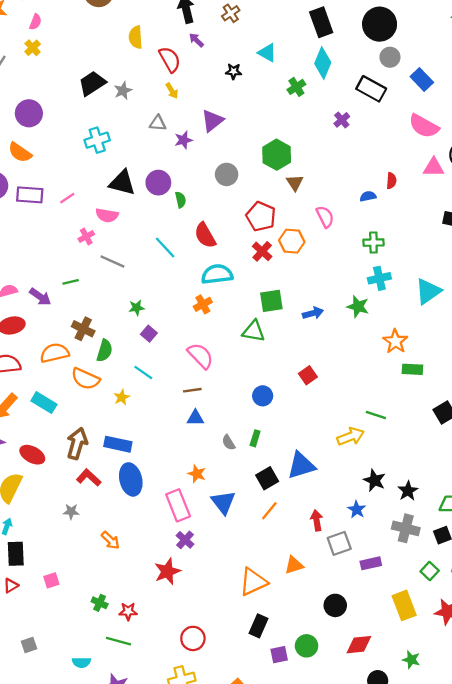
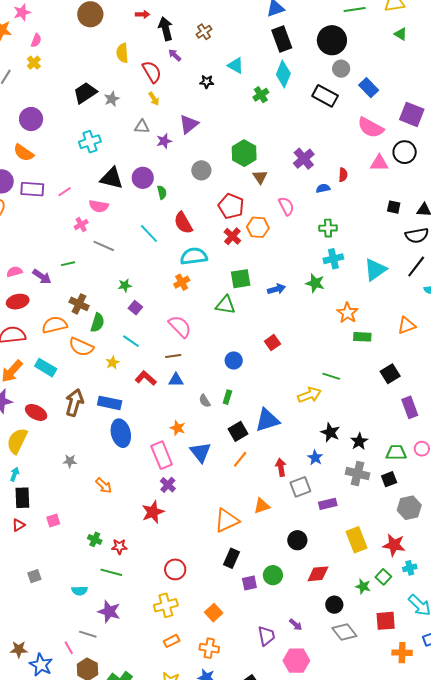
purple cross: (342, 120) -> (304, 159), moved, size x1.5
red L-shape: (89, 478) -> (146, 378), moved
green square: (430, 571) -> (383, 577), moved

